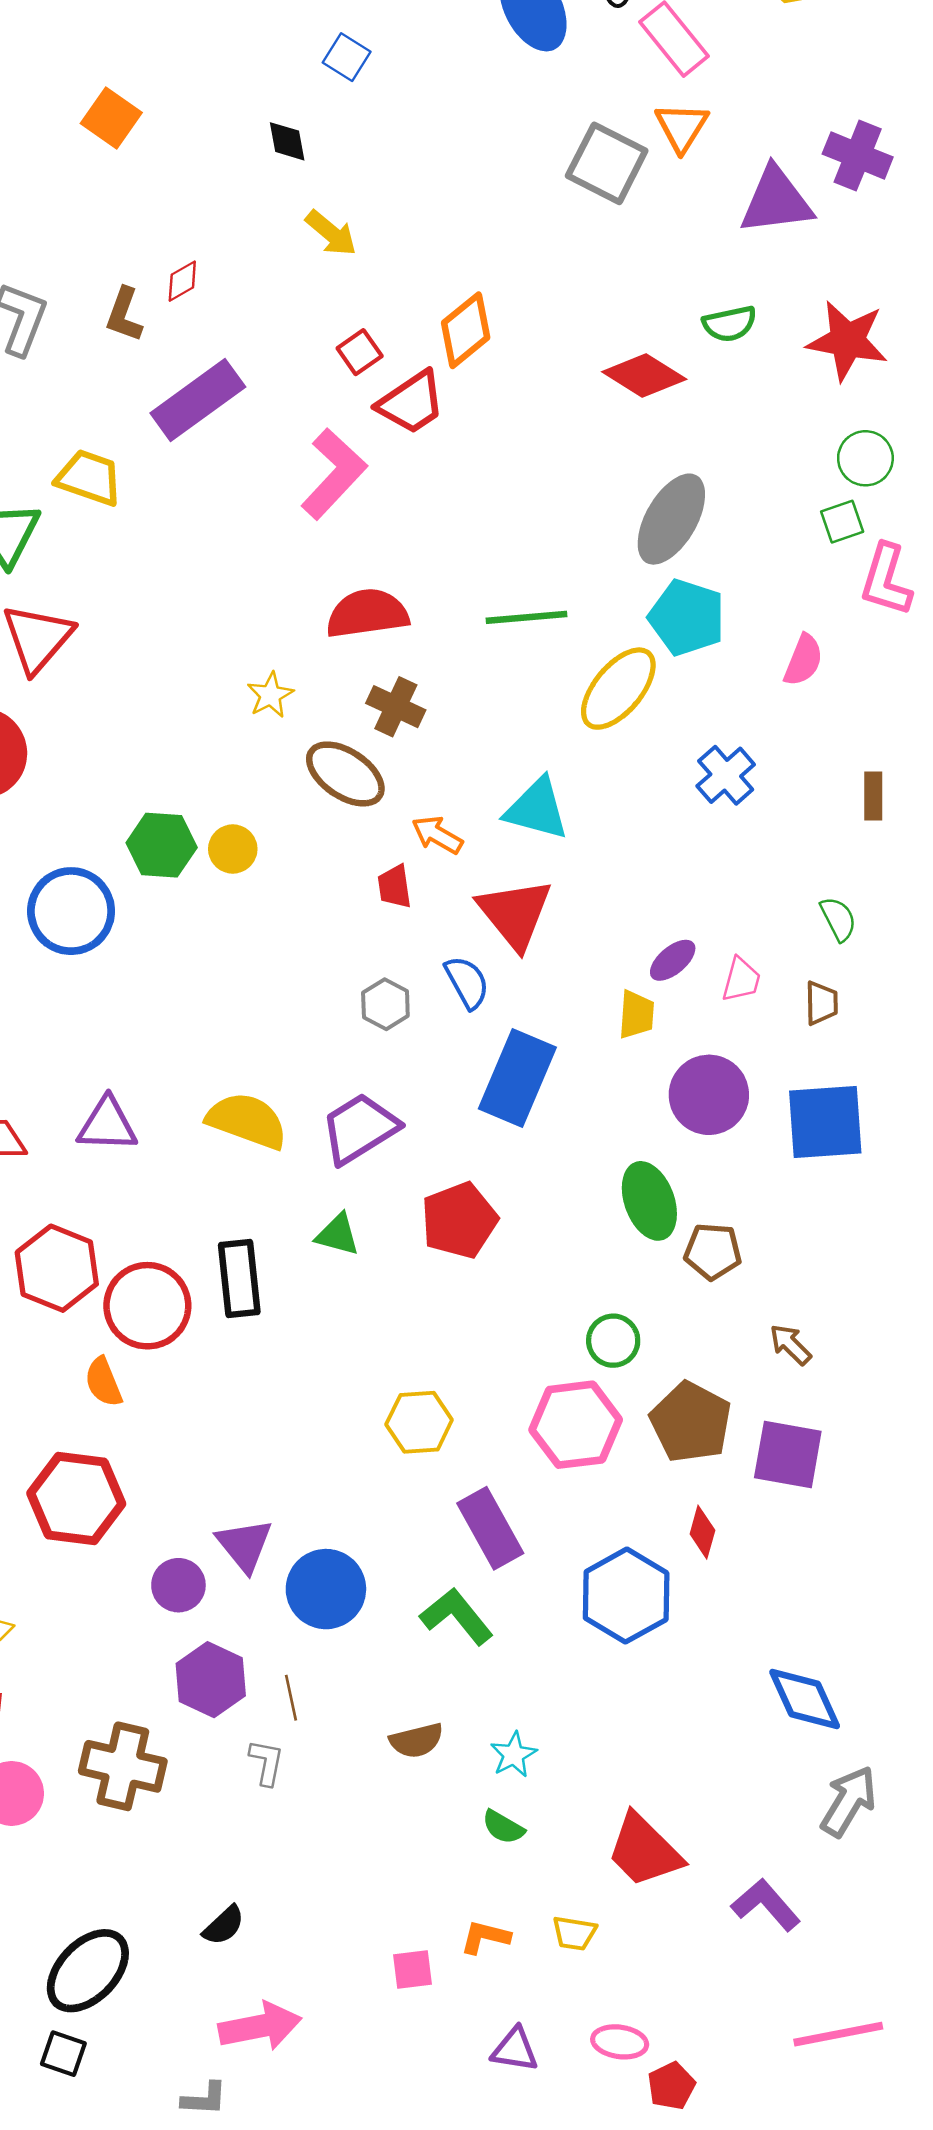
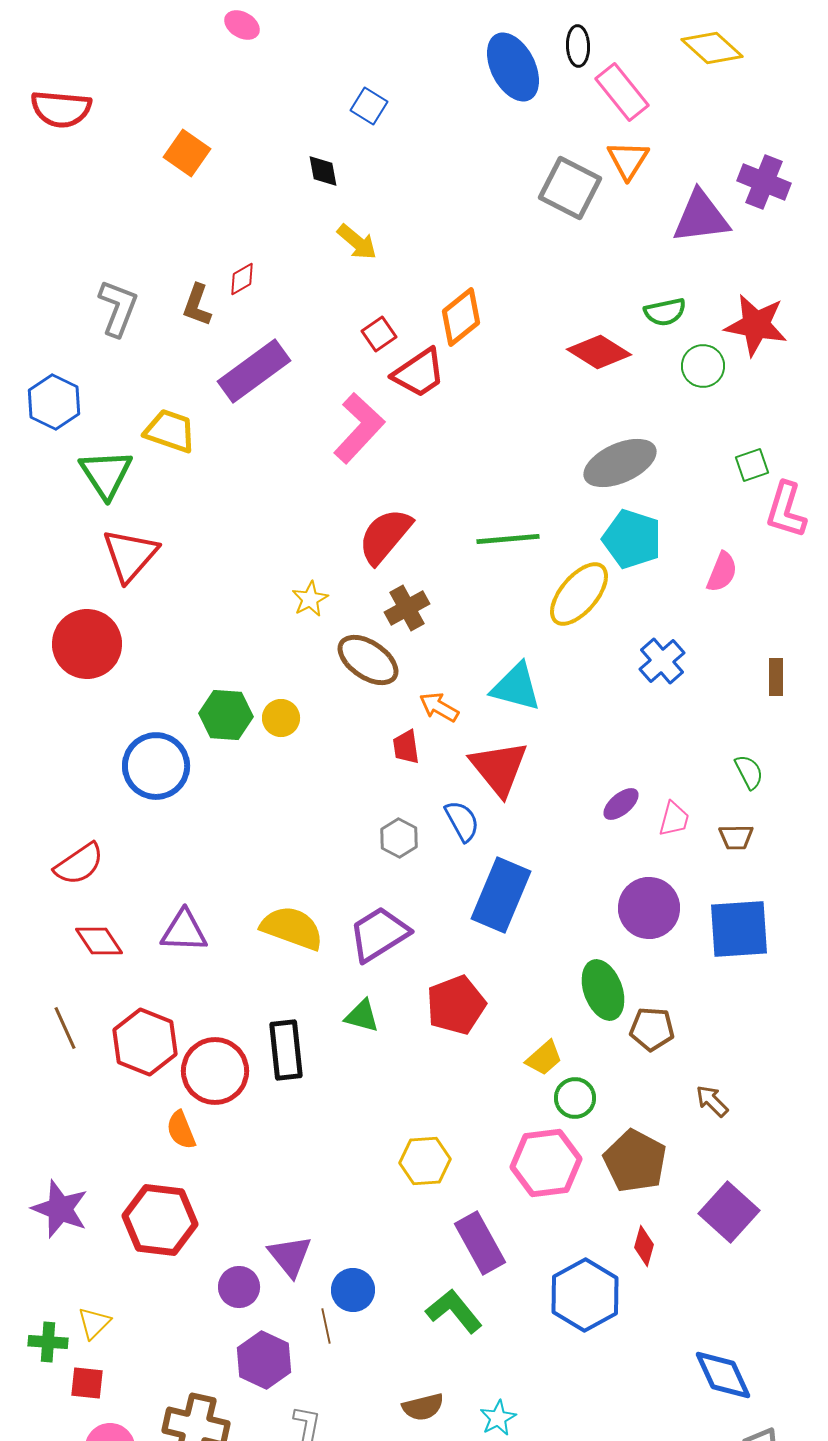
green circle: (865, 458) -> (703, 366), moved
gray ellipse: (671, 519) -> (620, 463), turned 36
red semicircle: (367, 614) -> (385, 536), turned -42
brown cross: (396, 707) -> (407, 608), turned 36
brown trapezoid: (821, 1003) -> (736, 837), turned 90
yellow trapezoid: (636, 1015) -> (544, 1058), moved, turned 45
purple square: (788, 1454) -> (729, 1212), moved, turned 32
blue circle: (326, 1589) -> (353, 1290), size x0.7
brown line: (291, 1698) -> (326, 1326), moved

